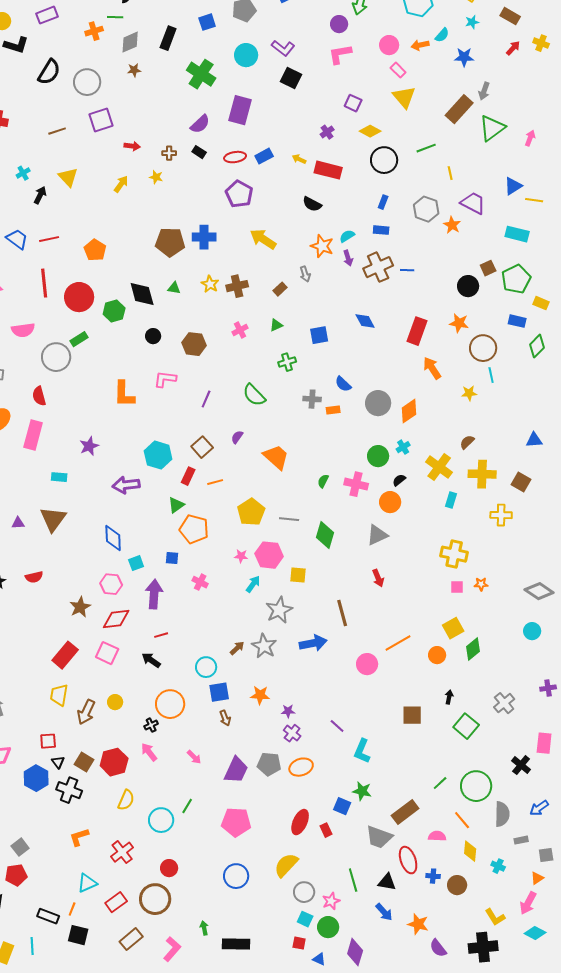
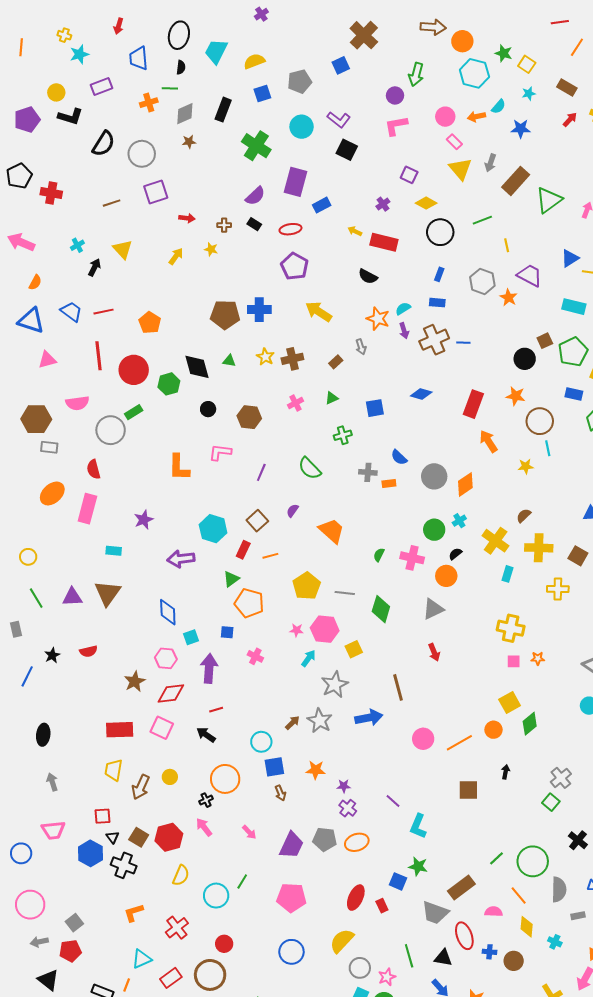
gray arrow: (484, 91) -> (490, 163), moved
blue rectangle: (264, 156) -> (322, 205), moved
blue diamond: (365, 321) -> (421, 394), turned -45
purple triangle: (18, 523) -> (72, 597), size x1.5
yellow square: (298, 575) -> (354, 649), turned -30
orange line: (398, 643) -> (459, 743), moved
red rectangle: (65, 655) -> (120, 730), turned 48
green square: (466, 726) -> (551, 802), moved, size x0.7

